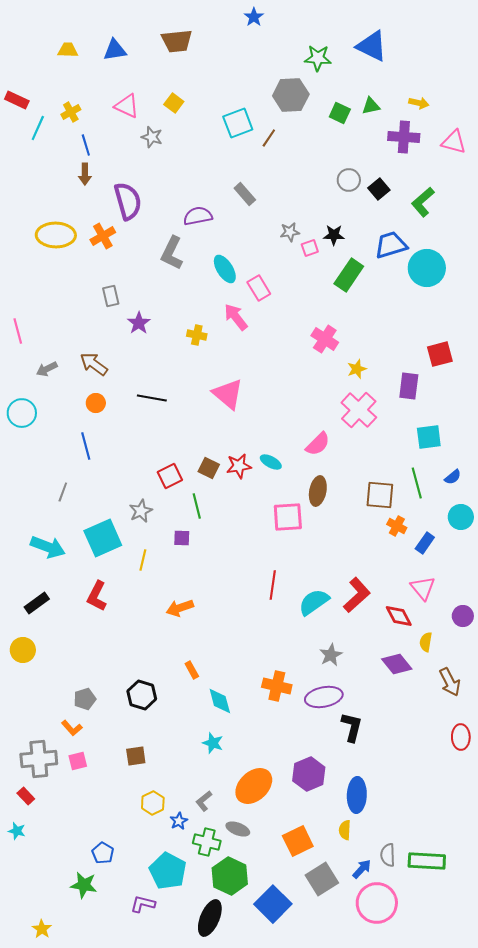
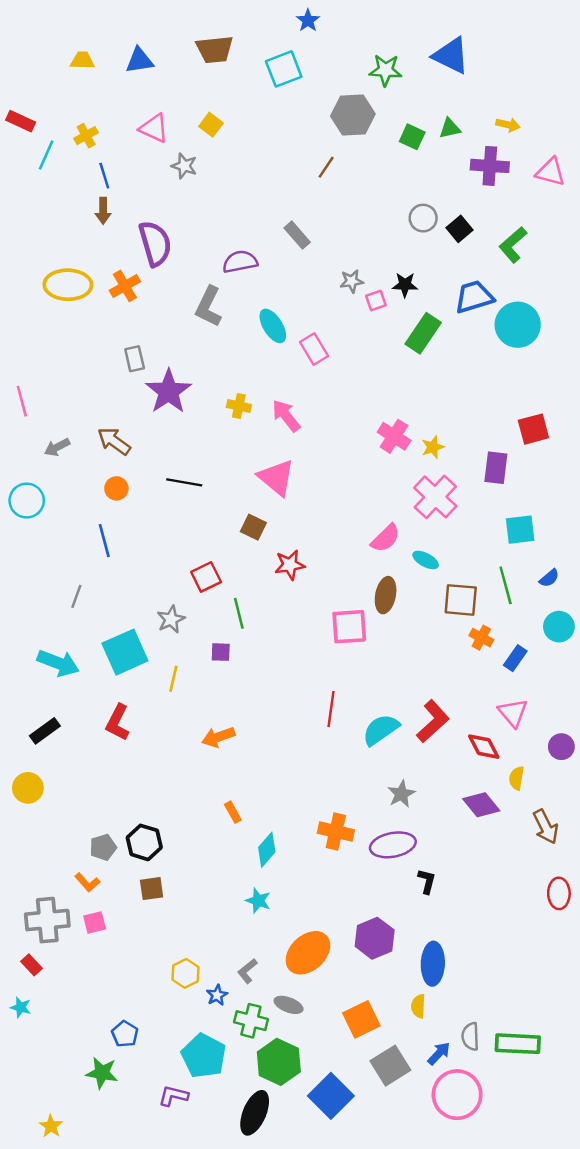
cyan square: (238, 123) -> (284, 69), moved
pink arrow: (236, 317) -> (286, 416), moved
purple star: (139, 323) -> (169, 391), size x1.6
pink cross: (325, 339) -> (394, 436), moved
cyan ellipse: (271, 462) -> (426, 560), moved
brown square: (209, 468) -> (253, 527), moved
black hexagon: (142, 695) -> (144, 842), moved
cyan diamond: (220, 701) -> (267, 850), turned 56
black L-shape: (352, 727) -> (427, 881), size x0.7
brown square: (136, 756) -> (152, 889), moved

